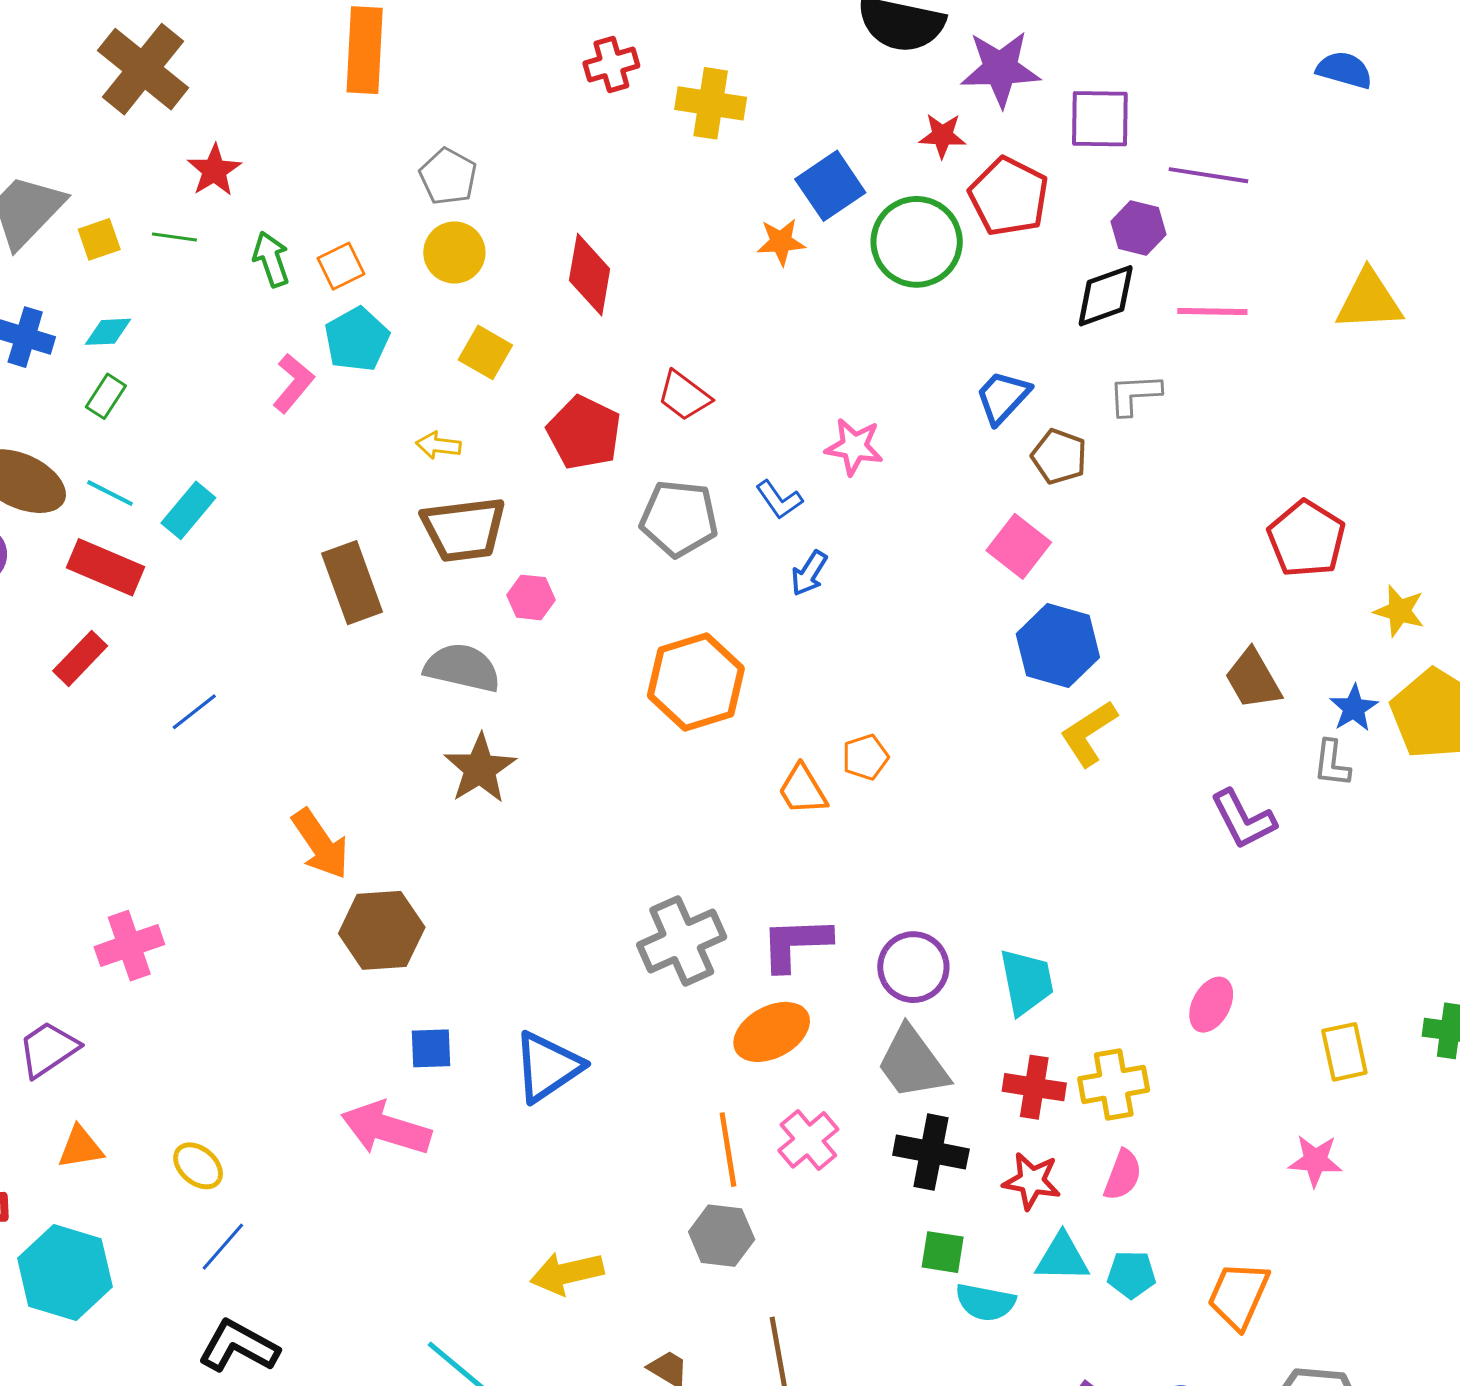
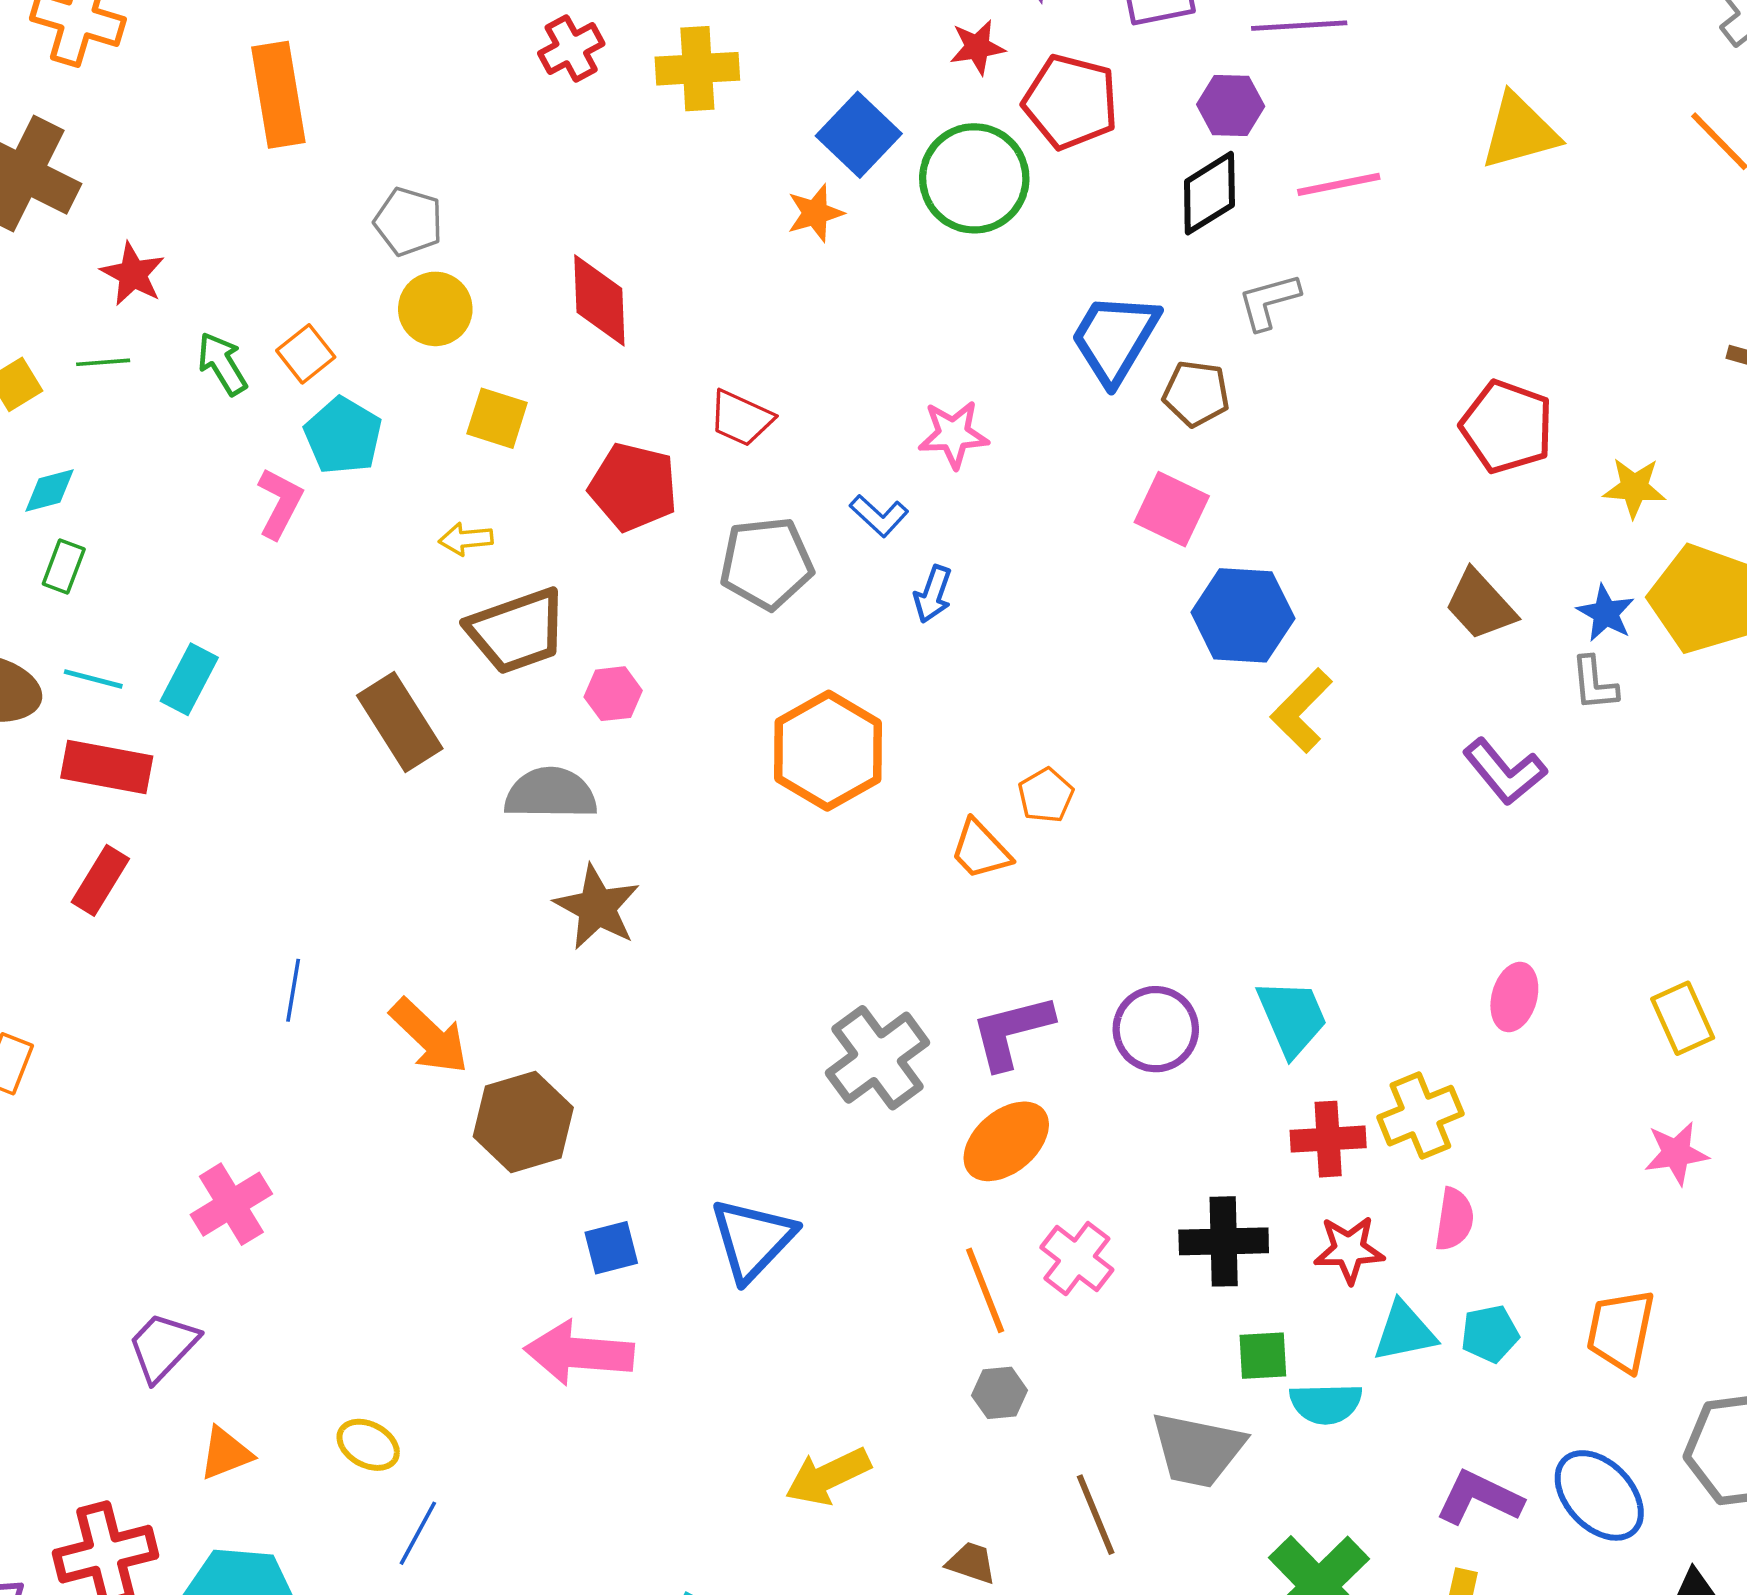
blue trapezoid: (1003, 397) -> (1115, 338), size x1.4
blue line: (194, 712) -> (293, 990), moved, turned -30
gray trapezoid: (913, 1063) -> (1198, 1450), moved, turned -30
gray hexagon: (722, 1236) -> (1000, 1393), size x0.7

